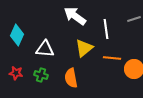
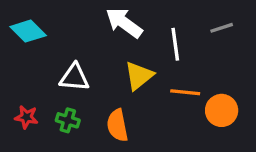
cyan diamond: (17, 35) -> (28, 31), moved, turned -70

